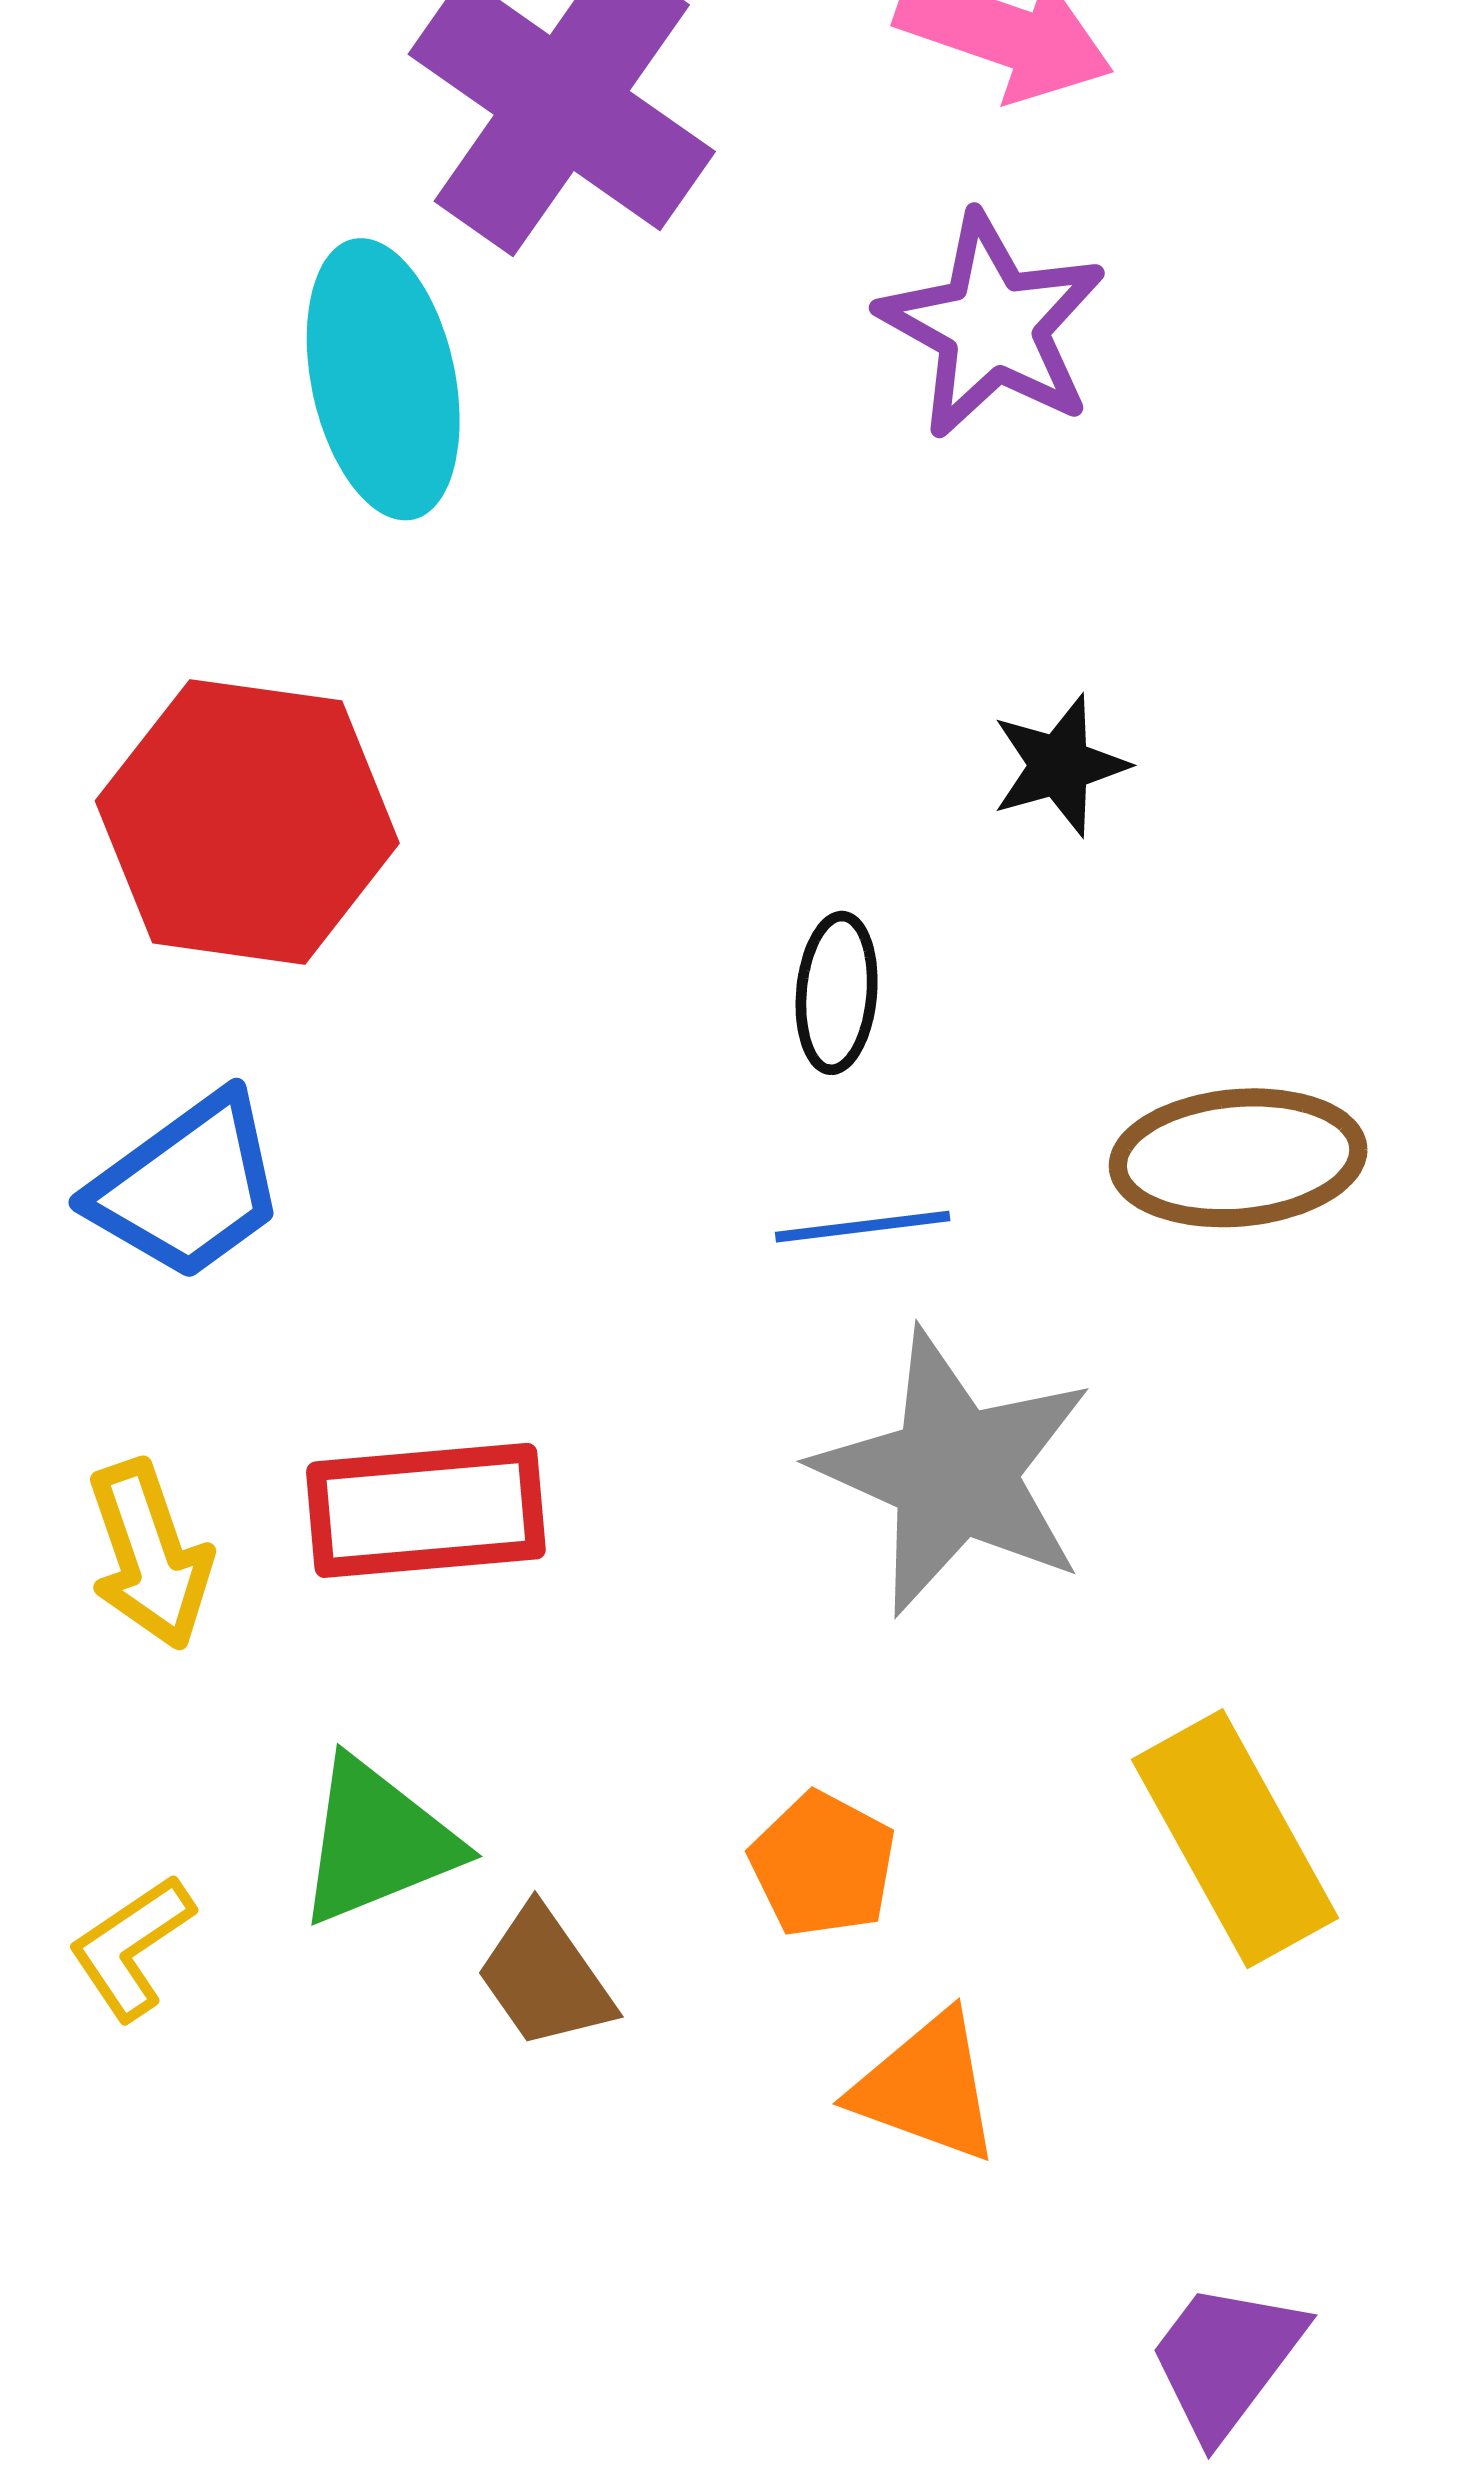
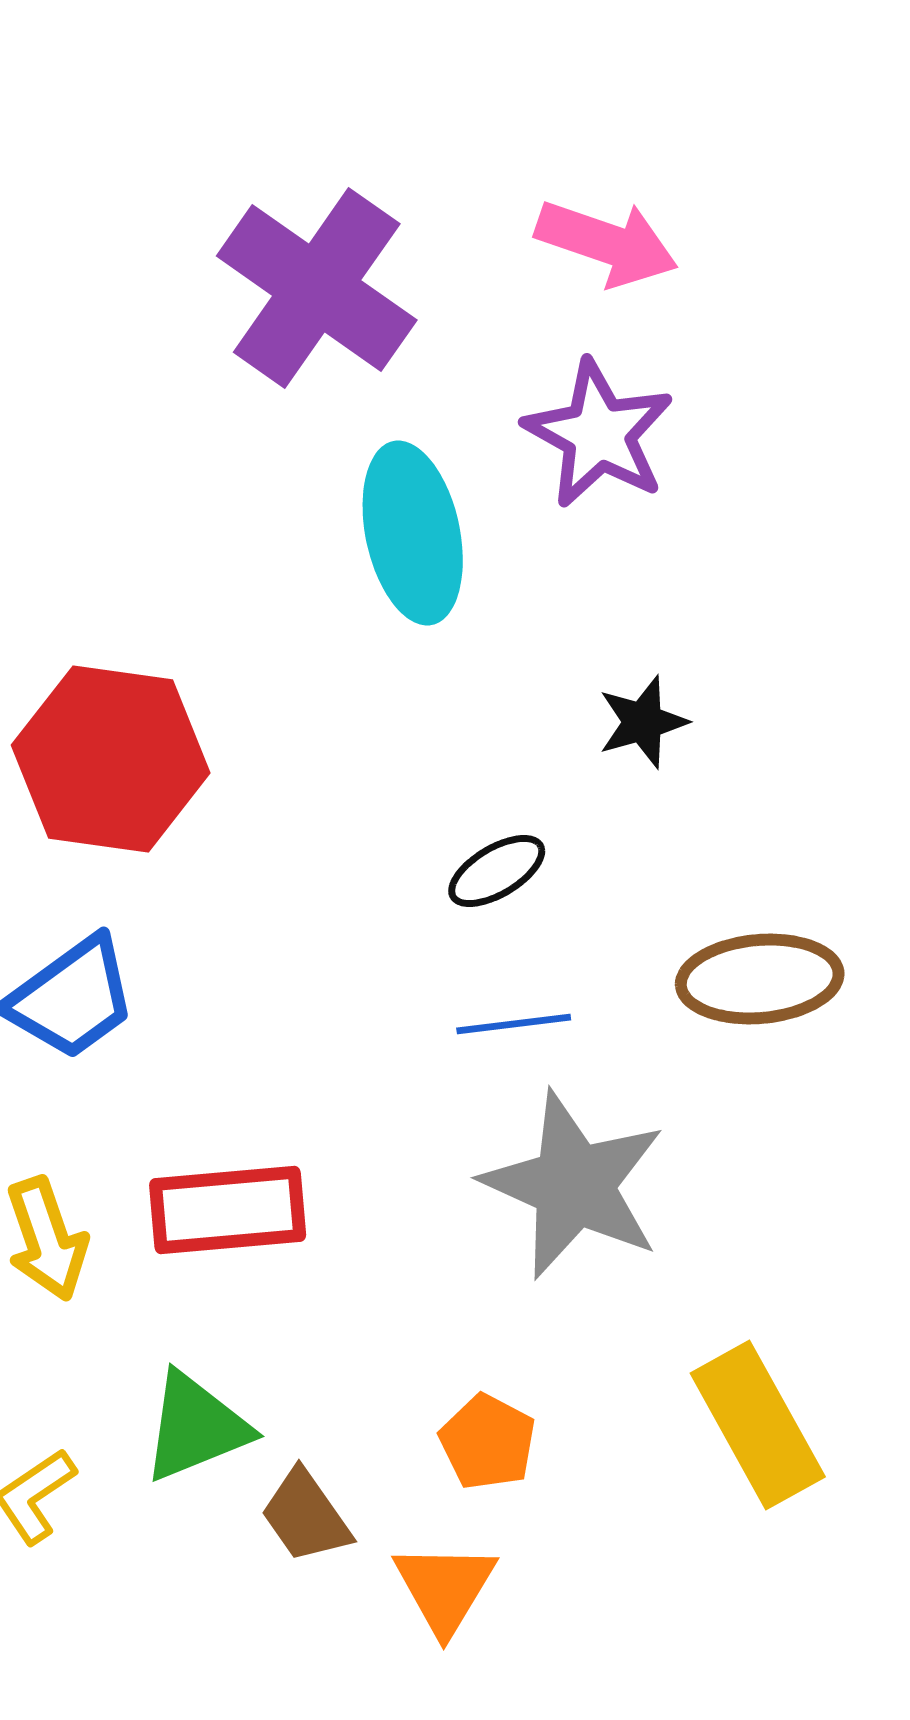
cyan ellipse: (383, 379) -> (413, 533), moved
black ellipse: (837, 993) -> (497, 871), turned 54
orange triangle: (927, 2088) -> (445, 1588), moved, turned 41

